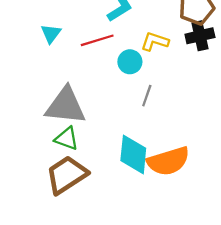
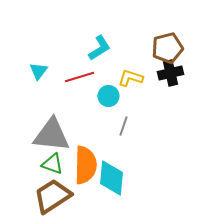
orange semicircle: (168, 161) -> (85, 165), moved, turned -72

